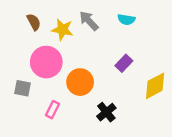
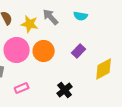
orange circle: (80, 82) -> (44, 51), moved
pink rectangle: (53, 110) -> (22, 88), turned 40

